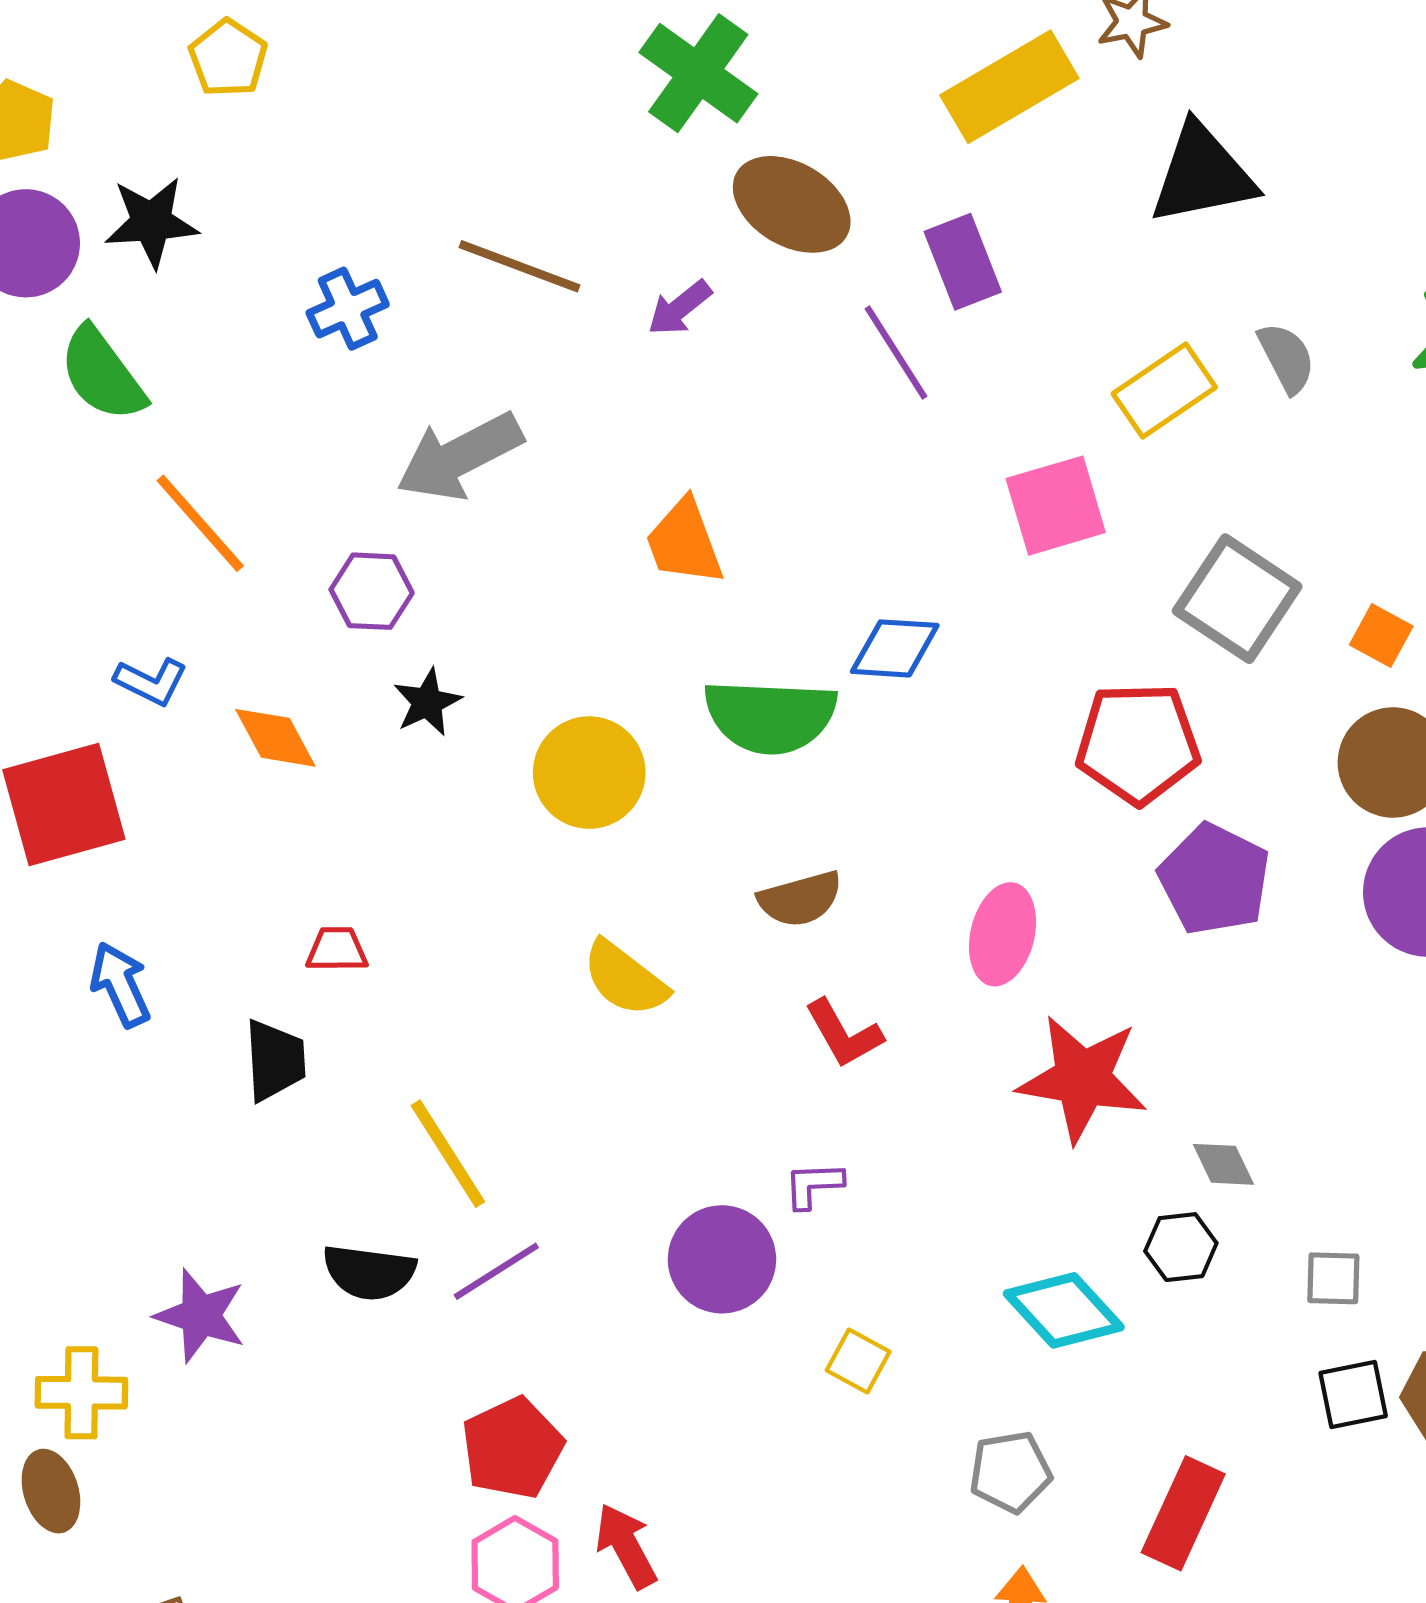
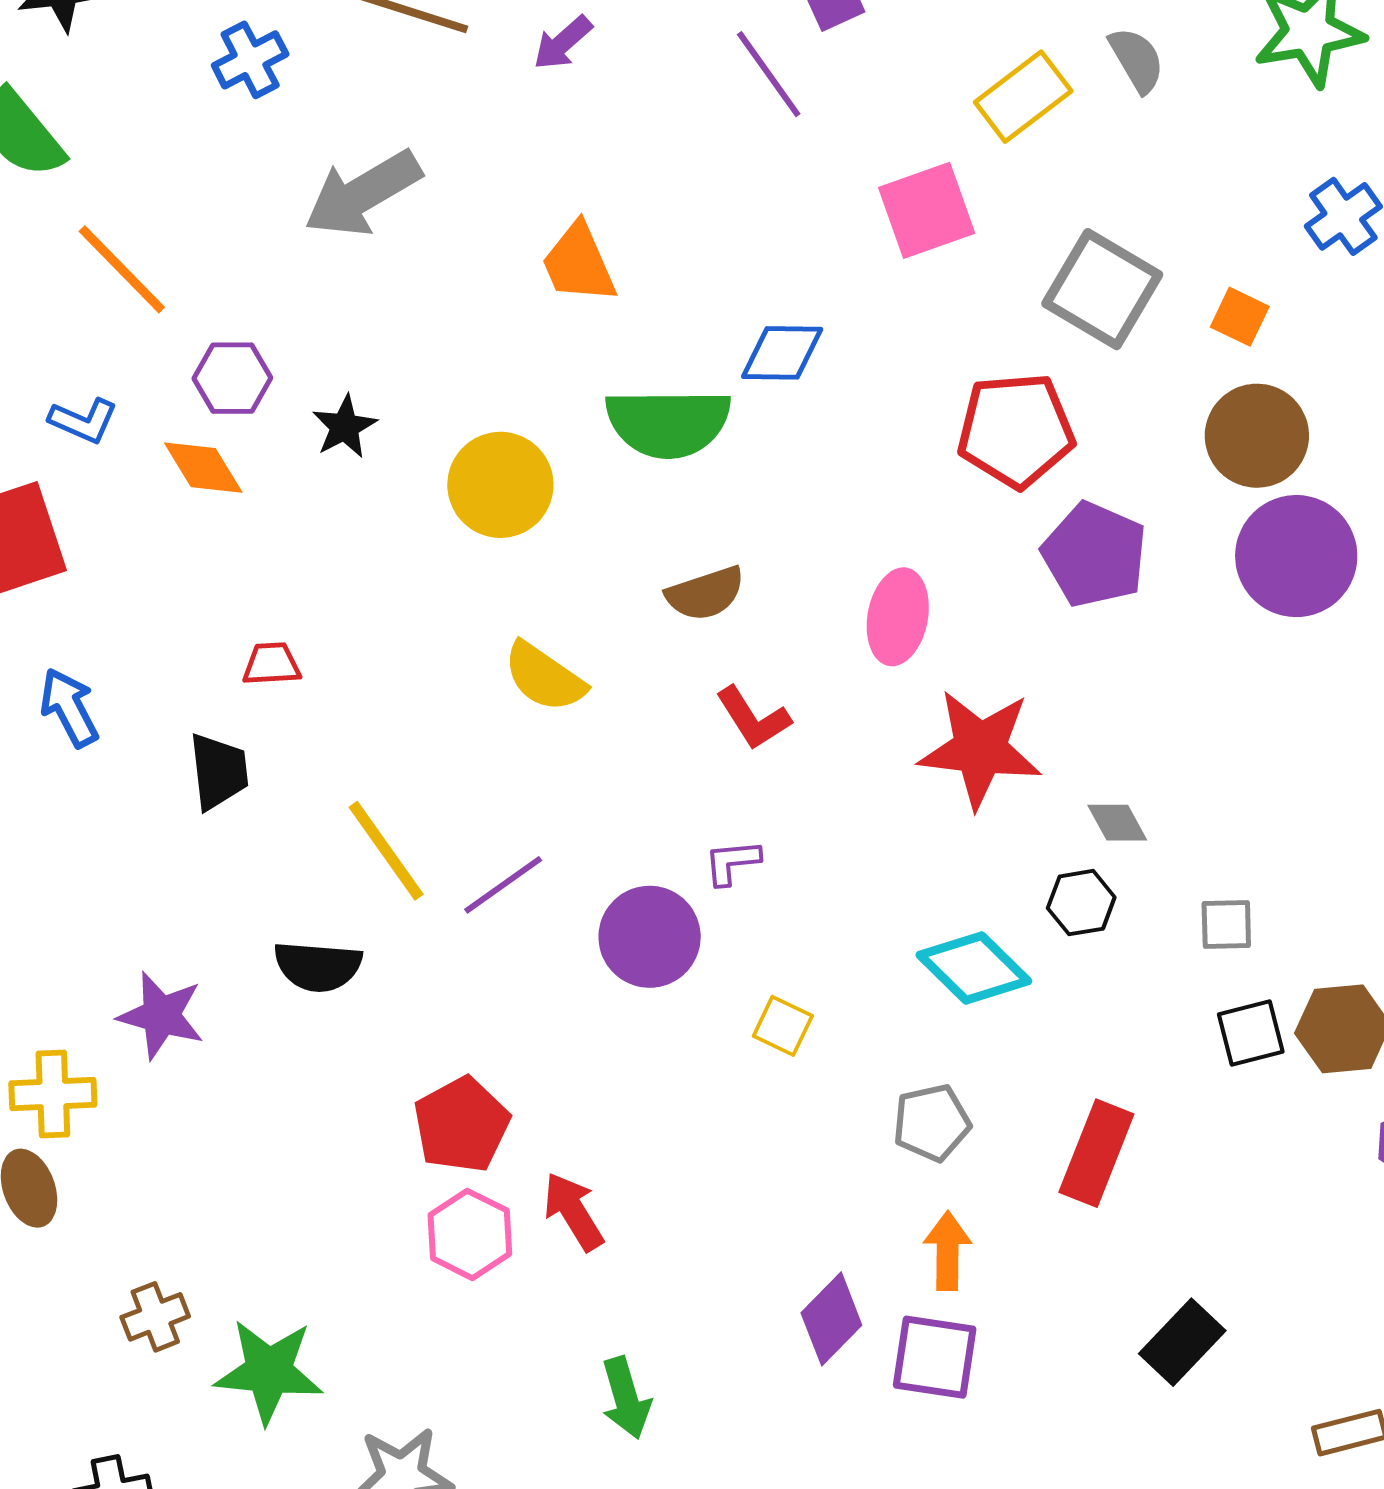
purple hexagon: (372, 591) -> (232, 378), moved
purple line: (496, 1271) -> (503, 885), moved

